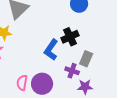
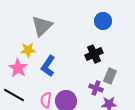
blue L-shape: (51, 50) -> (48, 66), moved

